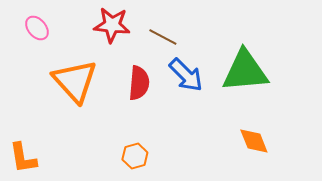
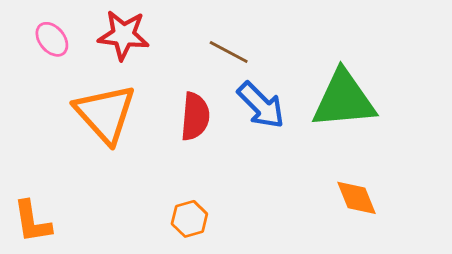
red star: (112, 25) -> (123, 35), moved

